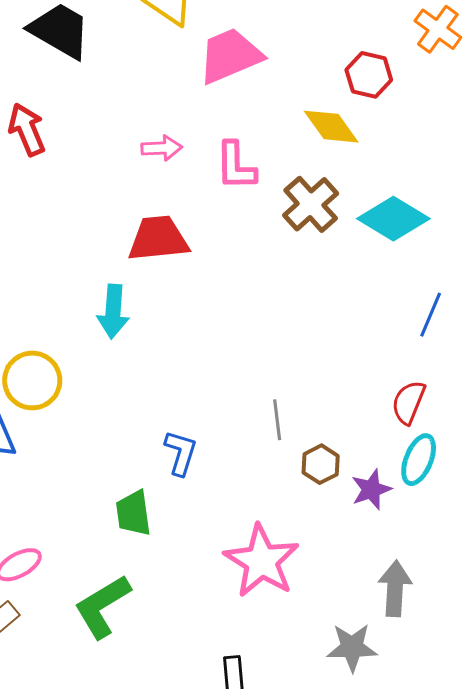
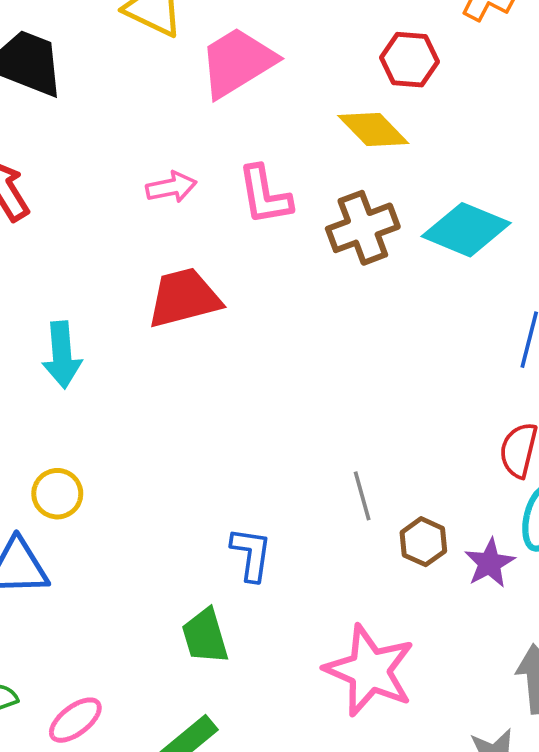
brown cross: (311, 204) -> (363, 228), turned 30
cyan arrow: (113, 311) -> (62, 355), moved
yellow circle: (32, 380) -> (57, 494), size x0.7

